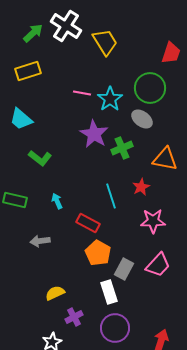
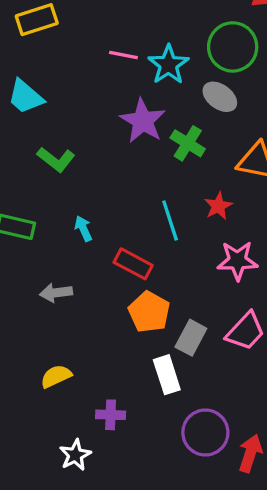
green cross: (122, 148) -> (188, 143), turned -35
yellow semicircle: (55, 293) -> (56, 376), moved
purple cross: (74, 317) -> (111, 415), turned 30
purple circle: (115, 328) -> (205, 432), moved

